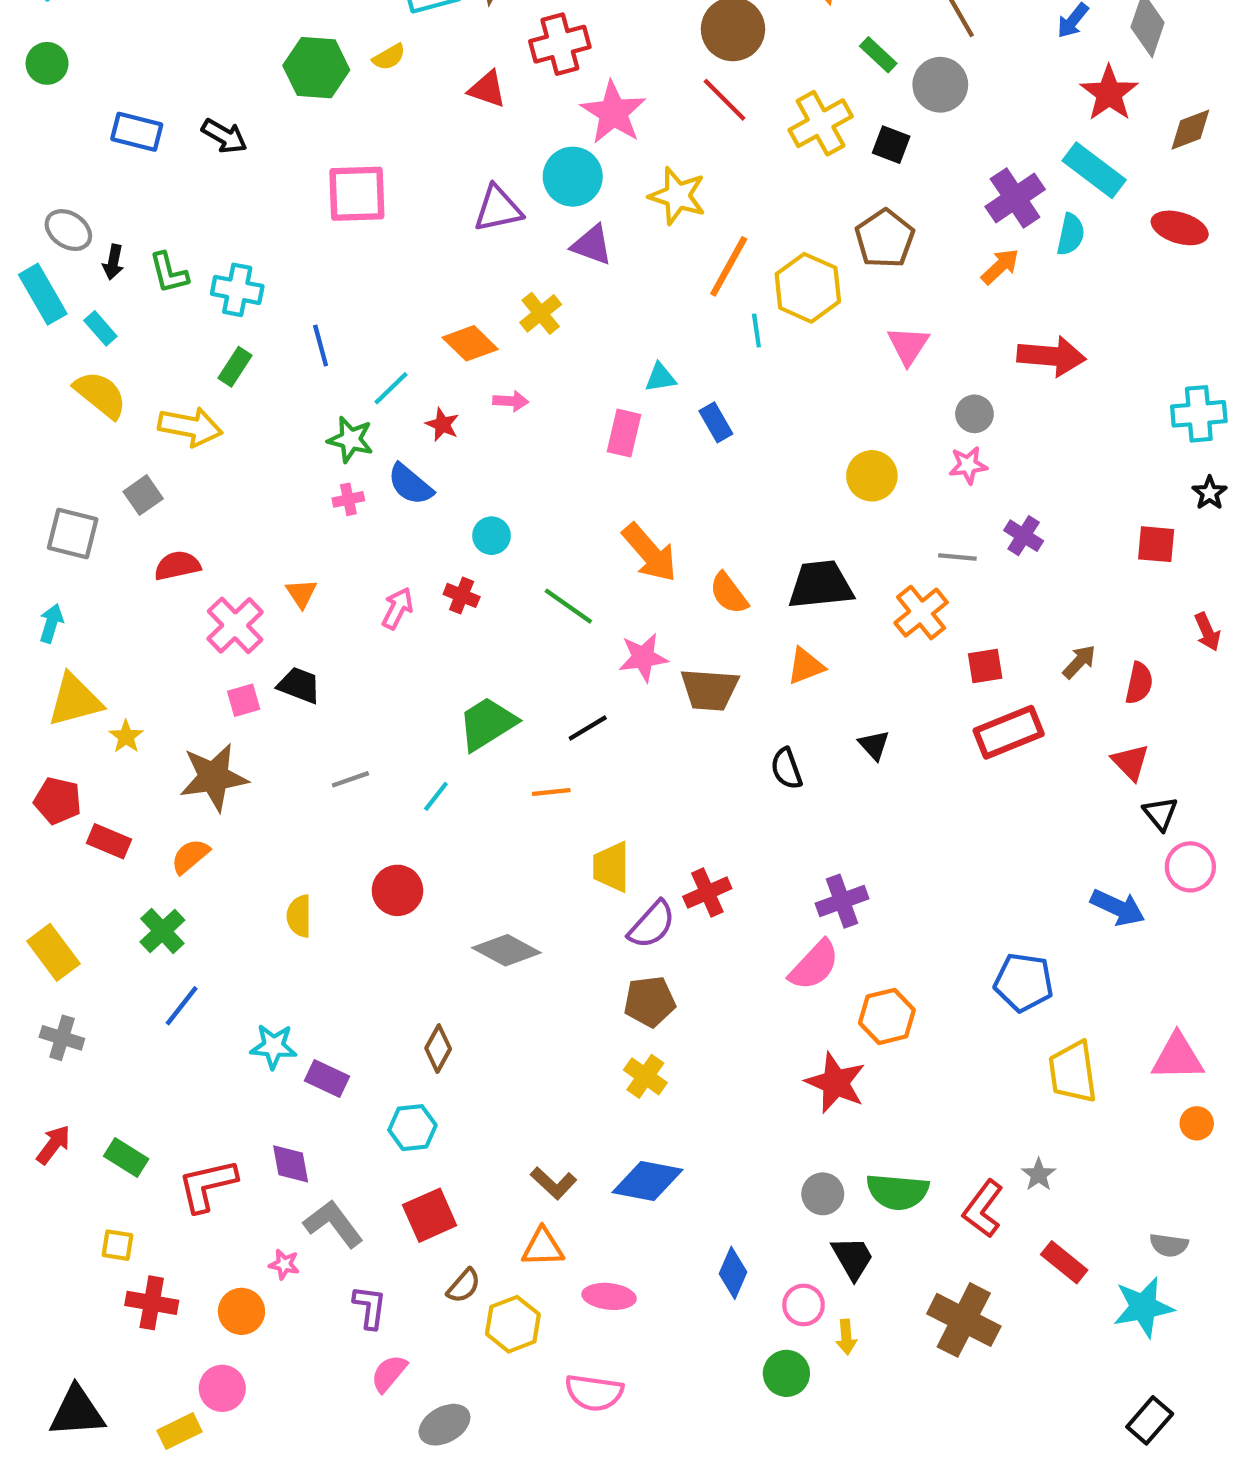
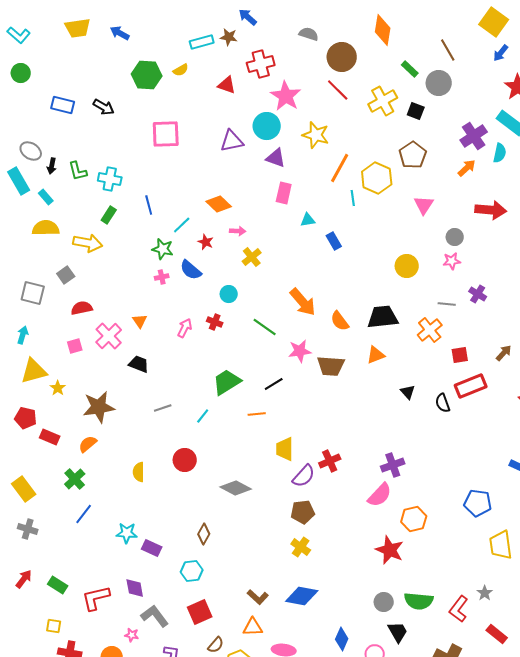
yellow cross: (541, 313) -> (252, 257), moved
yellow semicircle: (100, 395) -> (46, 228), turned -40
pink rectangle: (624, 433) -> (284, 193), moved
pink square: (244, 700) -> (75, 346), moved
black semicircle: (786, 769) -> (443, 403), moved

